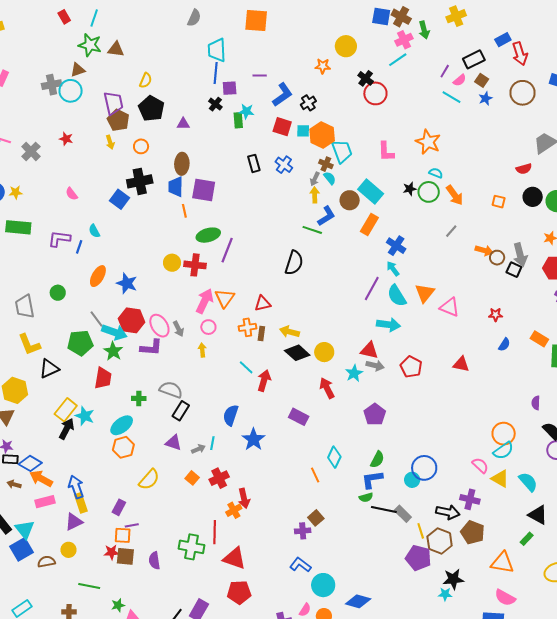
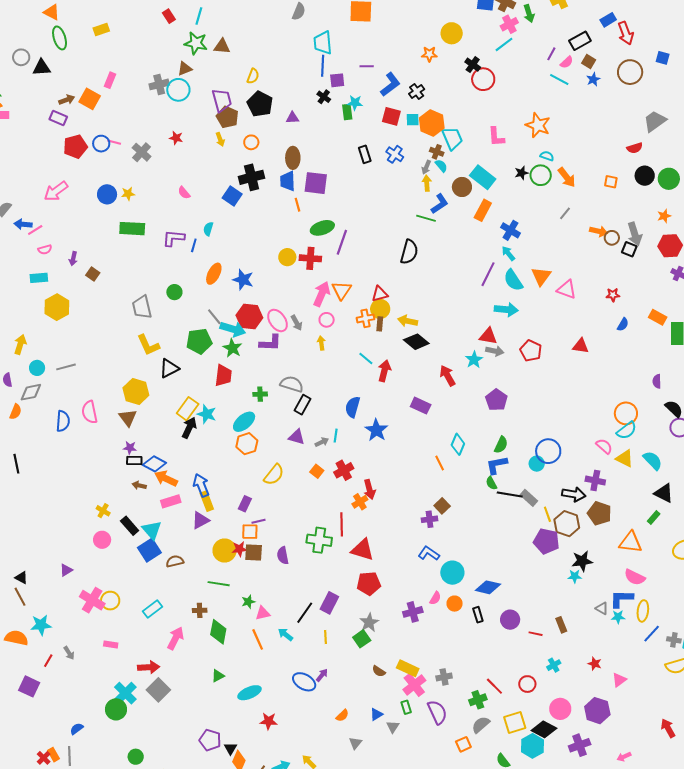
cyan semicircle: (94, 231) -> (208, 229), turned 48
yellow circle: (324, 352) -> (380, 309), moved
green semicircle: (366, 497) -> (491, 483), turned 80
yellow circle: (68, 550) -> (225, 551), moved, size x1.5

